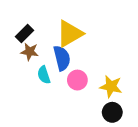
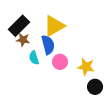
black rectangle: (24, 34) -> (19, 26), size x1.5
black circle: (112, 112) -> (95, 87), moved

